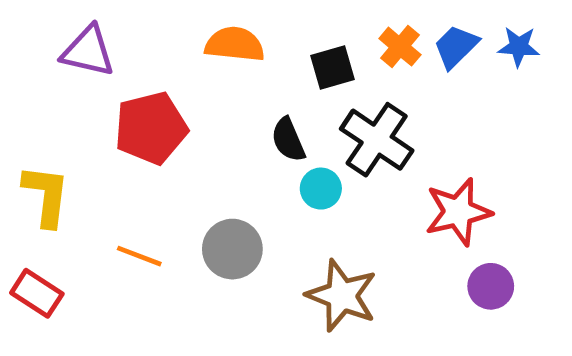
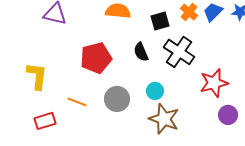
red pentagon: (151, 128) -> (96, 58), moved
cyan circle: (321, 189) -> (155, 91), moved
red rectangle: (37, 293) -> (45, 121), moved, turned -50

